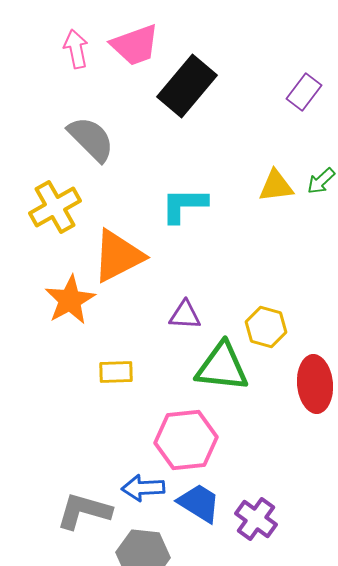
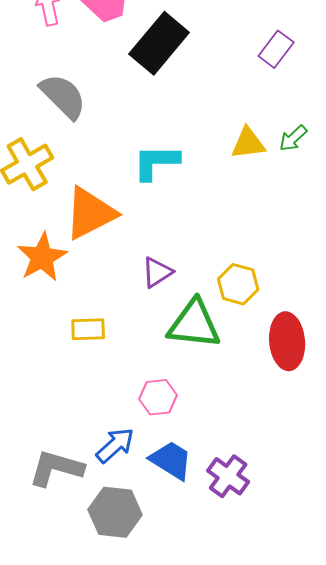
purple triangle: (185, 315) -> (157, 272), turned -36
pink hexagon: (186, 440) -> (158, 397), size x0.6
blue arrow: (143, 488) -> (115, 445), turned 141

